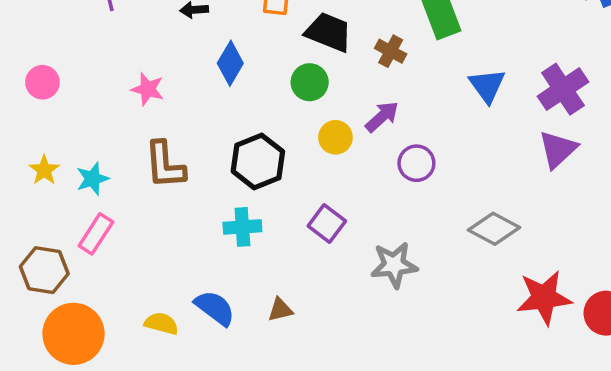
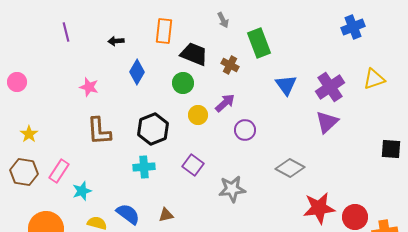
pink circle: (42, 82) -> (17, 82), moved
cyan star: (92, 179) -> (82, 191), moved
brown hexagon: (44, 270) -> (24, 172), moved

